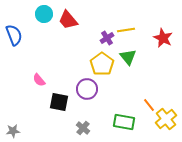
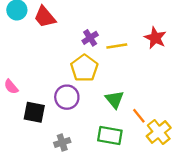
yellow line: (126, 30) -> (117, 46), moved
green triangle: (128, 57) -> (115, 99), moved
gray cross: (83, 128) -> (62, 142), turned 32

